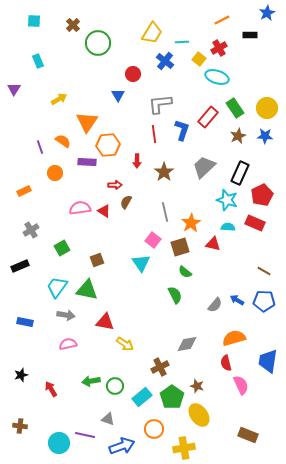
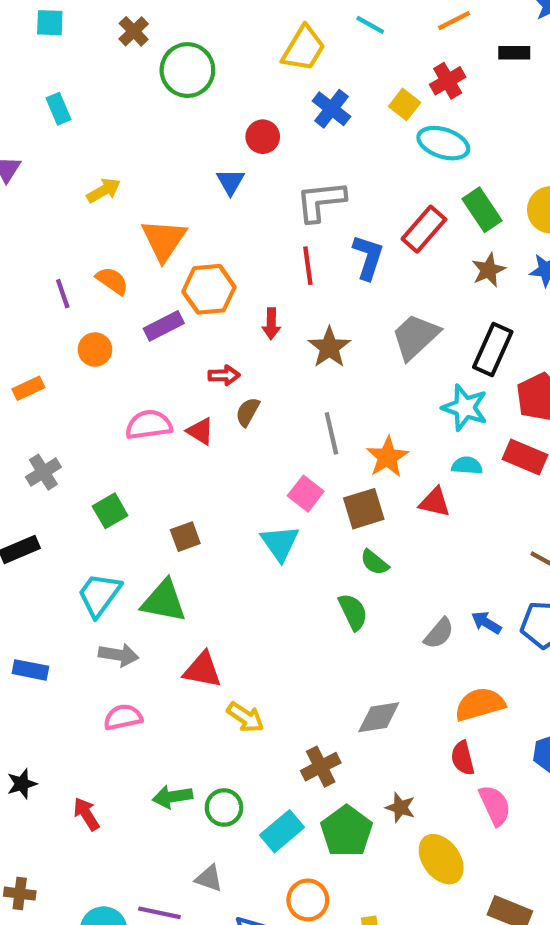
cyan line: (182, 42) -> (370, 25), moved, turned 32
purple rectangle: (87, 162) -> (164, 326), turned -30
yellow ellipse: (199, 415) -> (441, 859), moved

